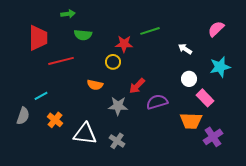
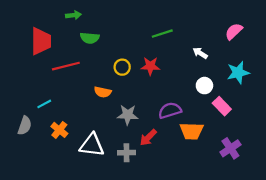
red star: (124, 44) -> (150, 66), moved
red arrow: (137, 86) -> (148, 138), moved
orange trapezoid: (191, 121) -> (191, 131), moved
gray cross: (117, 141) -> (127, 153), turned -35

